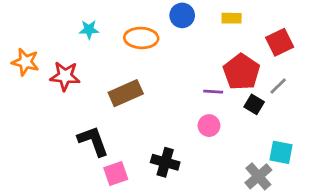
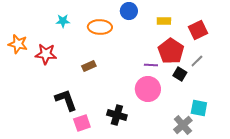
yellow rectangle: (232, 18) -> (164, 21), moved
brown rectangle: (126, 93) -> (89, 66), size x0.6
pink circle: (209, 126) -> (148, 89), size x1.6

